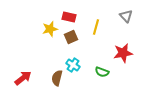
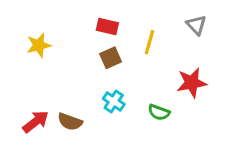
yellow star: (50, 29) -> (39, 45), moved
brown semicircle: (57, 78) -> (70, 122), moved, turned -84

